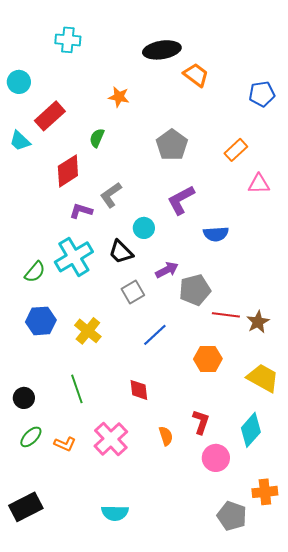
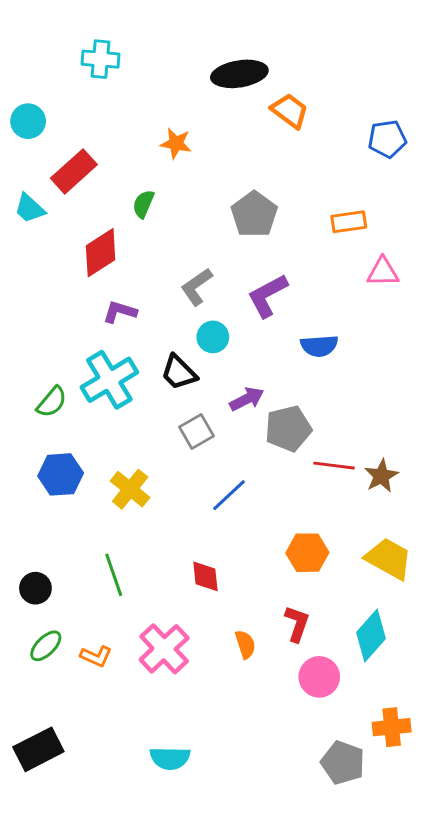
orange rectangle: (236, 150) -> (349, 222), turned 35
gray L-shape: (111, 195) -> (197, 287), moved
orange hexagon: (208, 359) -> (307, 553), moved

